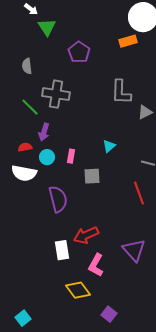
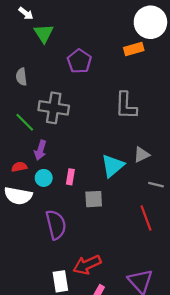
gray triangle: (145, 112) -> (142, 155), moved
cyan triangle: (109, 146) -> (113, 166), size x1.6

